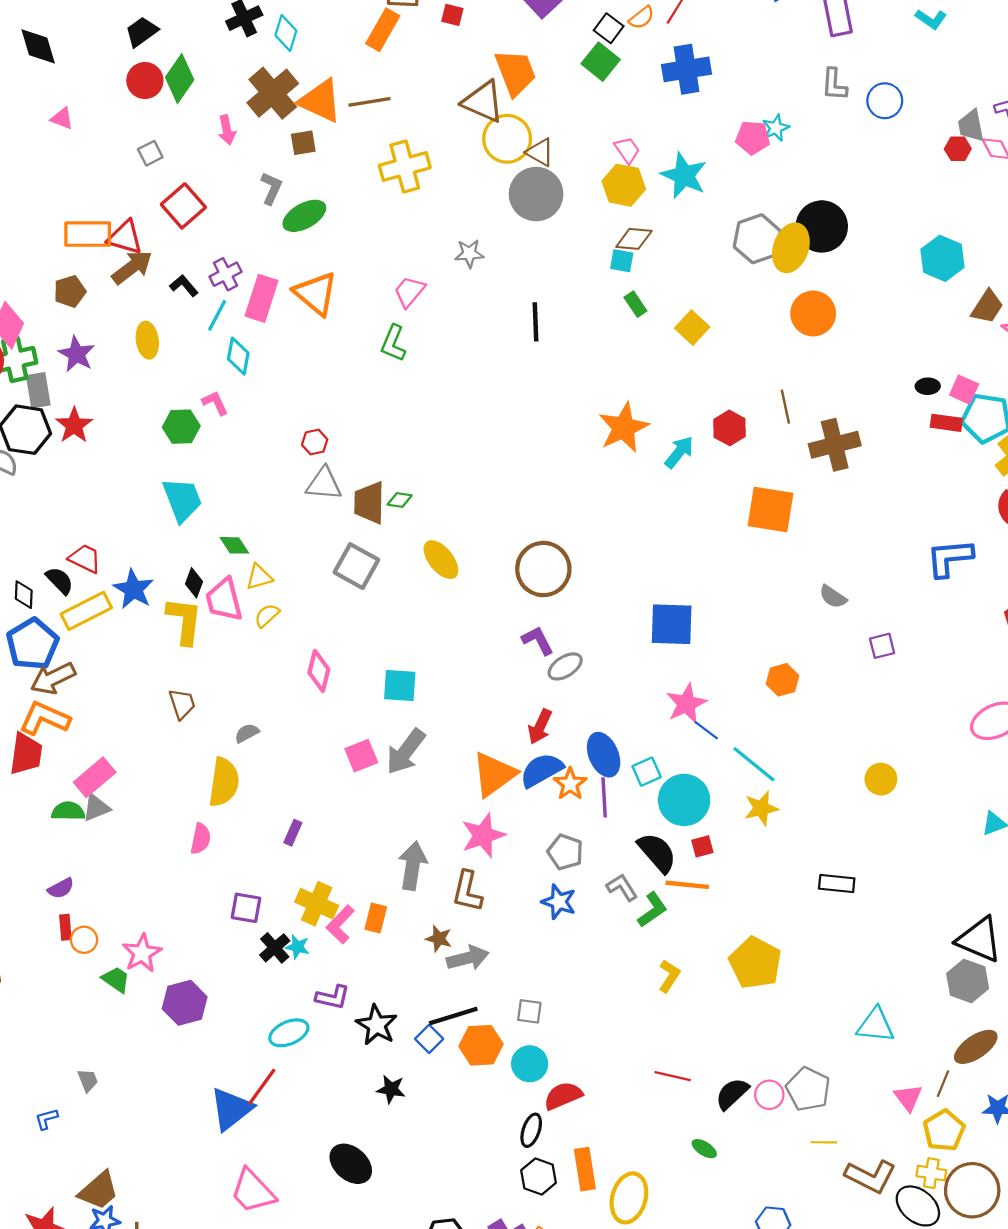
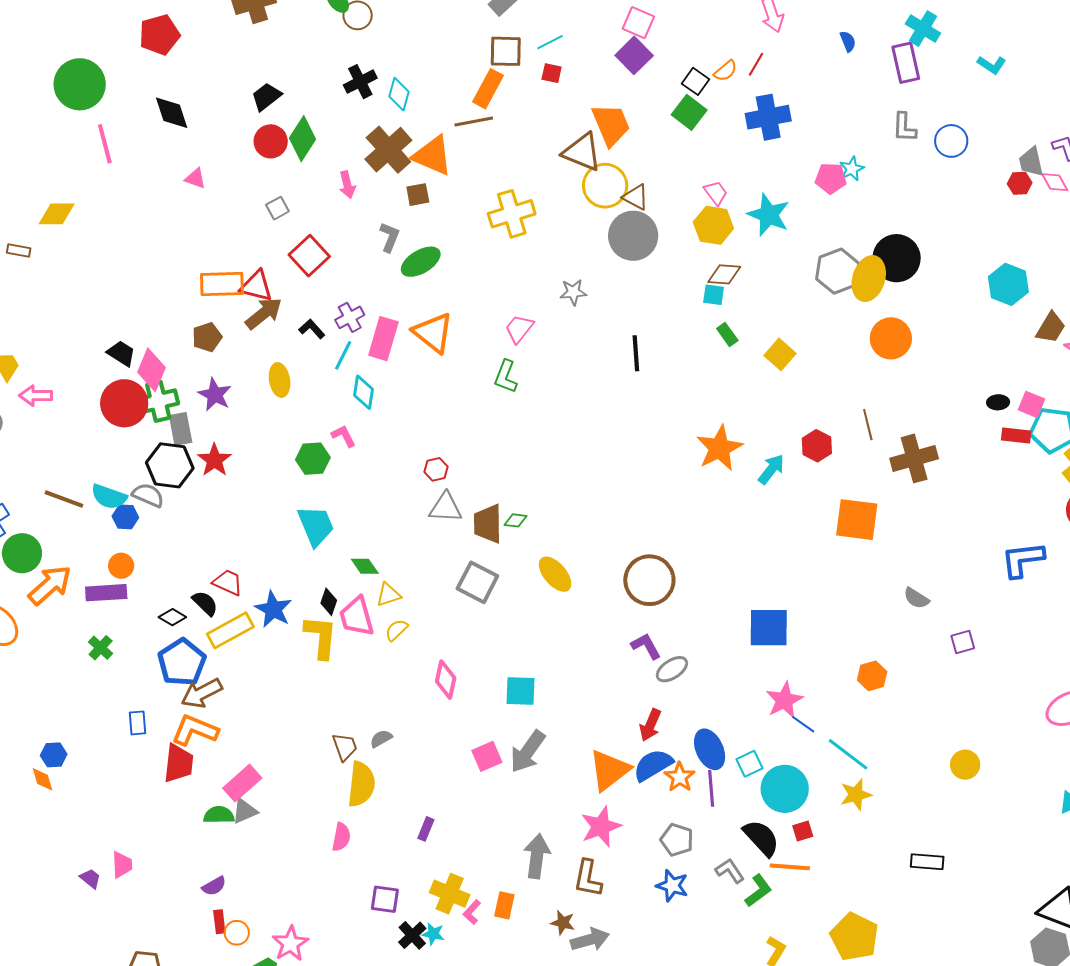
brown line: (370, 102) -> (474, 122), moved
black diamond: (24, 595) -> (172, 617), turned -60
brown trapezoid: (182, 704) -> (345, 747), moved
pink L-shape: (340, 925) -> (472, 912), size x0.7

